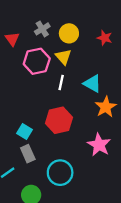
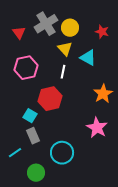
gray cross: (42, 29) -> (46, 24), size x1.6
pink hexagon: (37, 61) -> (26, 68), moved
cyan triangle: (92, 84) -> (88, 58), moved
red hexagon: (59, 120) -> (50, 99), moved

